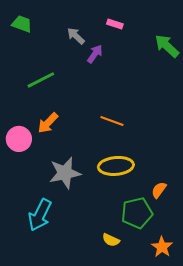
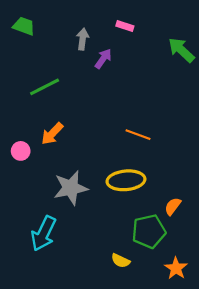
gray arrow: (76, 36) -> (83, 39), turned 54
orange line: (112, 121) -> (138, 135), moved
pink circle: (19, 139) -> (21, 151), size x0.7

